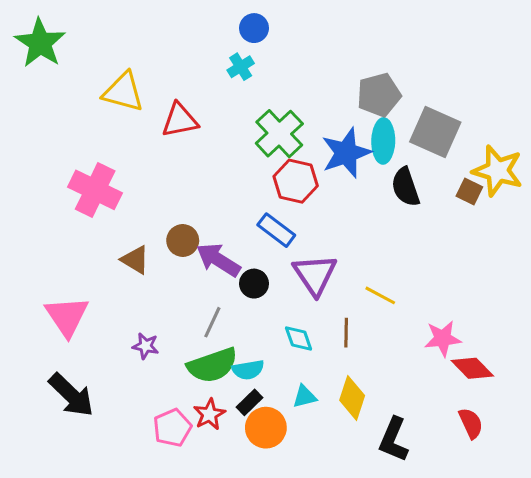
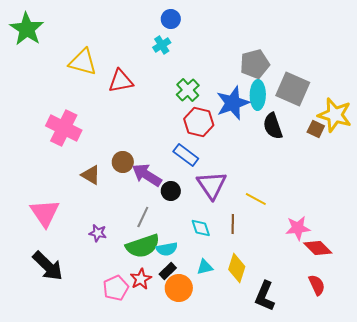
green cross: (279, 134) -> (188, 90), size x0.7

